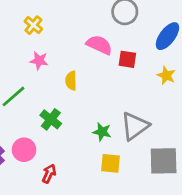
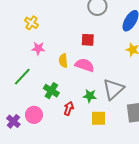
pink semicircle: (99, 45) -> (85, 65), moved
red square: (127, 59) -> (88, 40), moved
red arrow: (49, 174) -> (69, 108), moved

